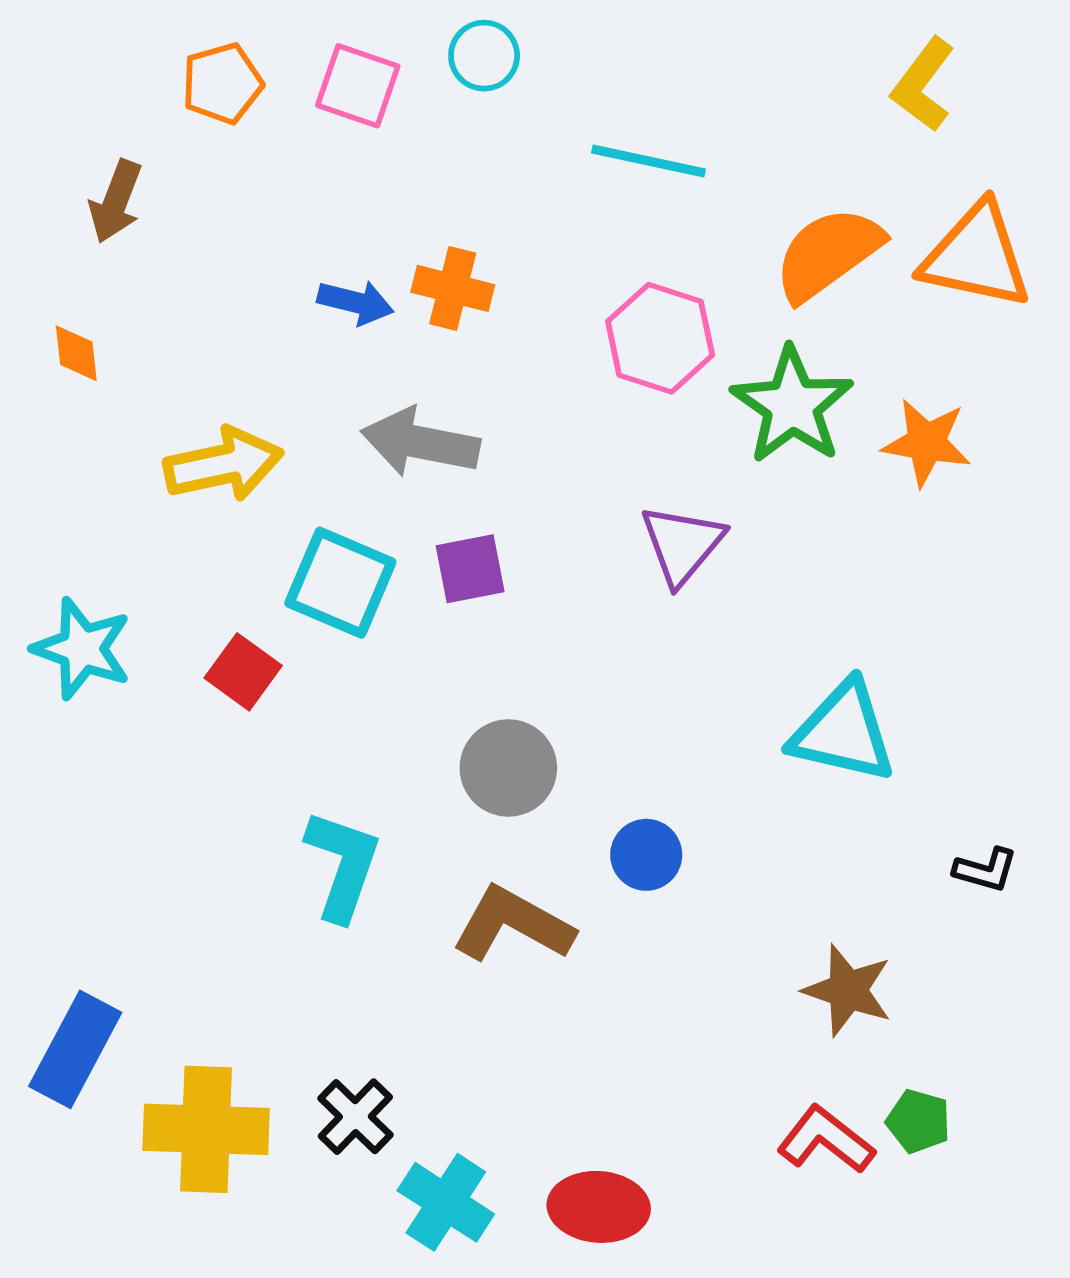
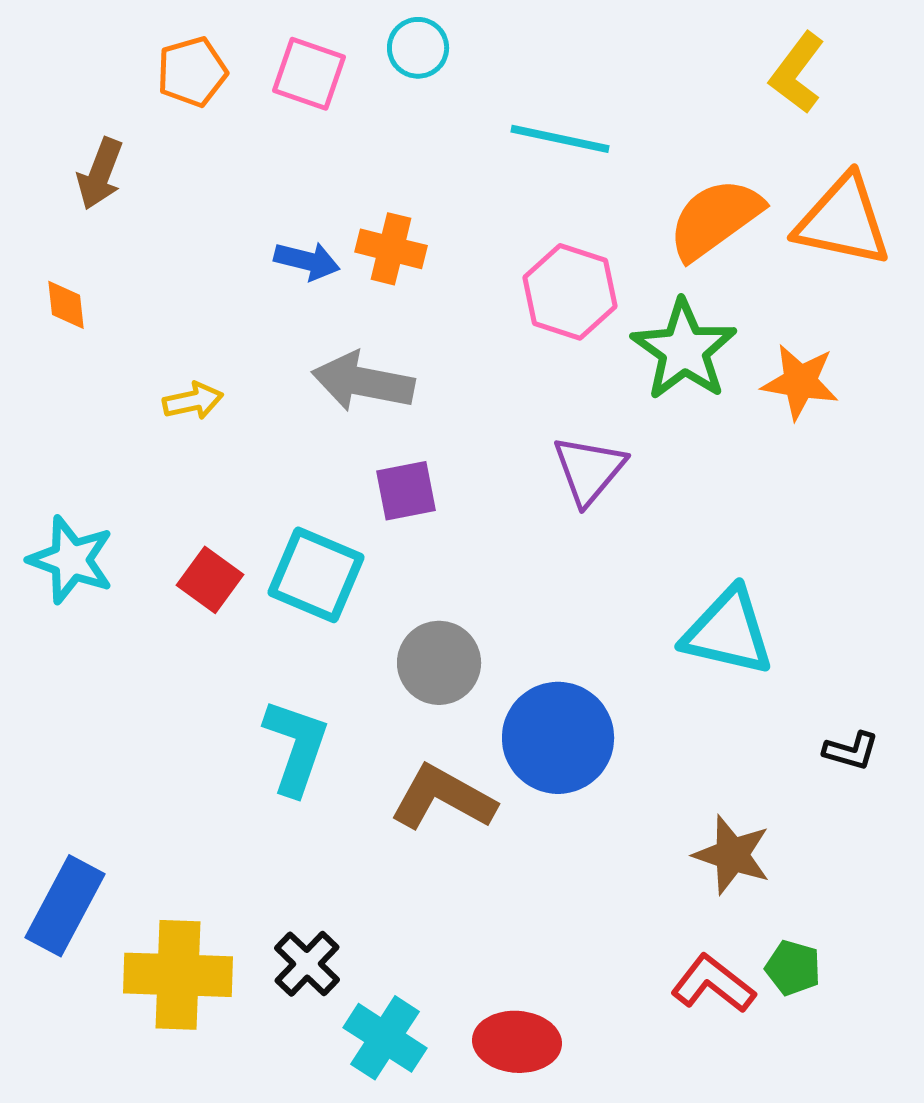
yellow arrow: (223, 464) -> (193, 401), size x0.6
cyan square: (340, 583) -> (316, 575), moved
blue circle: (646, 855) -> (558, 738), size x1.8

